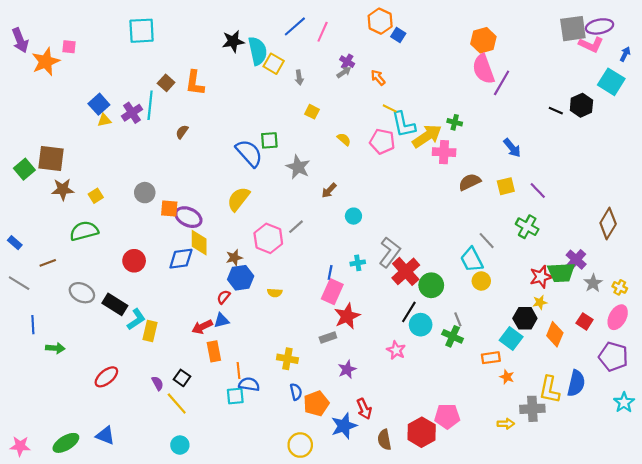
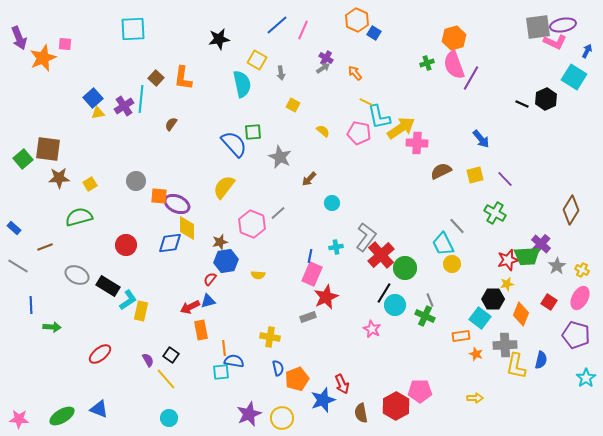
cyan semicircle: (258, 51) -> (242, 84), moved
green cross: (455, 122) -> (427, 63), moved, turned -32
purple star: (347, 369) -> (249, 414), moved, size x1.4
blue semicircle: (576, 383) -> (541, 360), size x0.7
gray cross: (532, 409) -> (505, 345), moved

